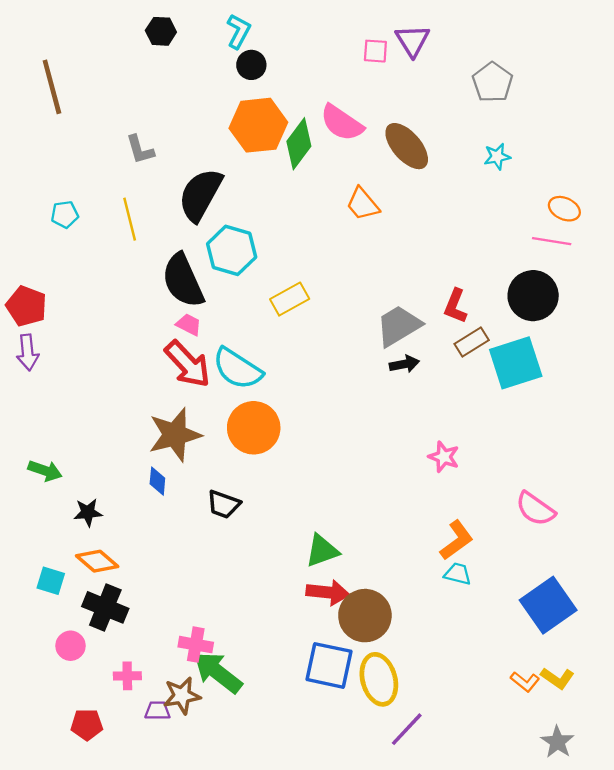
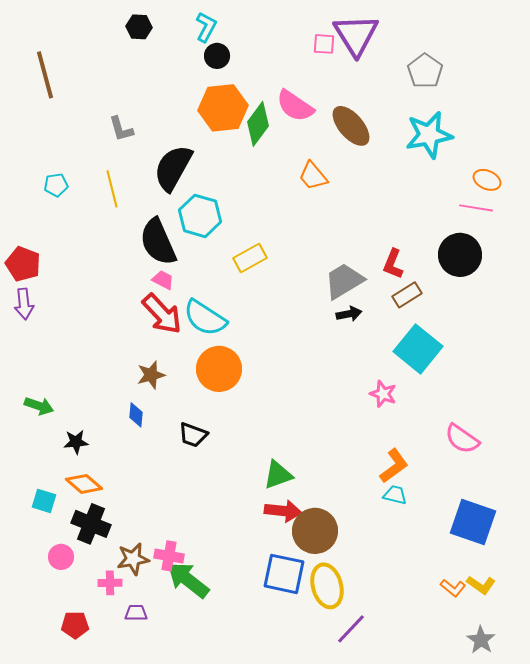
purple triangle: (412, 41) -> (356, 35), size x1.5
cyan star: (497, 157) -> (429, 135), size x2.0
cyan square: (516, 363) -> (418, 349), moved, turned -33
brown star: (175, 435) -> (151, 375), size x0.6
blue square: (548, 605) -> (473, 522), turned -36
brown star: (182, 696) -> (133, 559), moved

